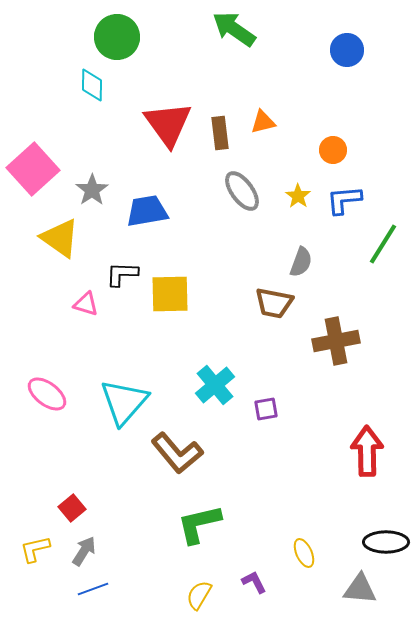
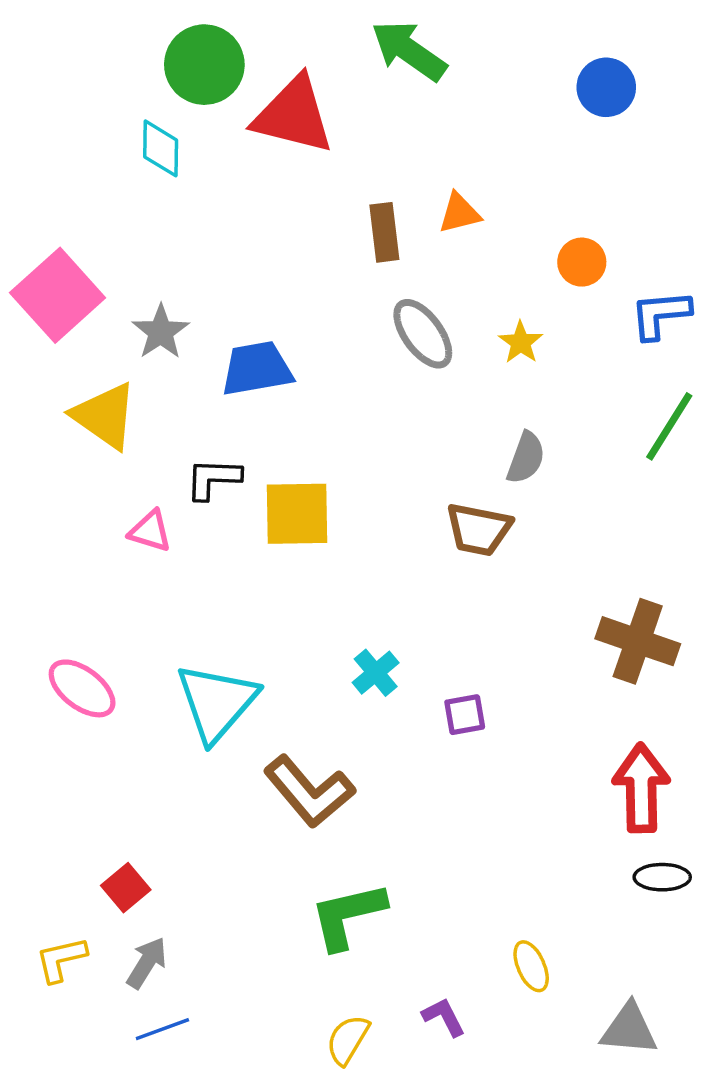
red triangle: (168, 124) -> (293, 115), moved, turned -40
blue L-shape: (344, 200) -> (660, 314), moved
brown cross: (336, 341) -> (638, 641), moved, turned 30
cyan cross: (215, 385) -> (376, 673), size x0.7
black ellipse: (386, 542) -> (662, 877), moved, size x0.7

